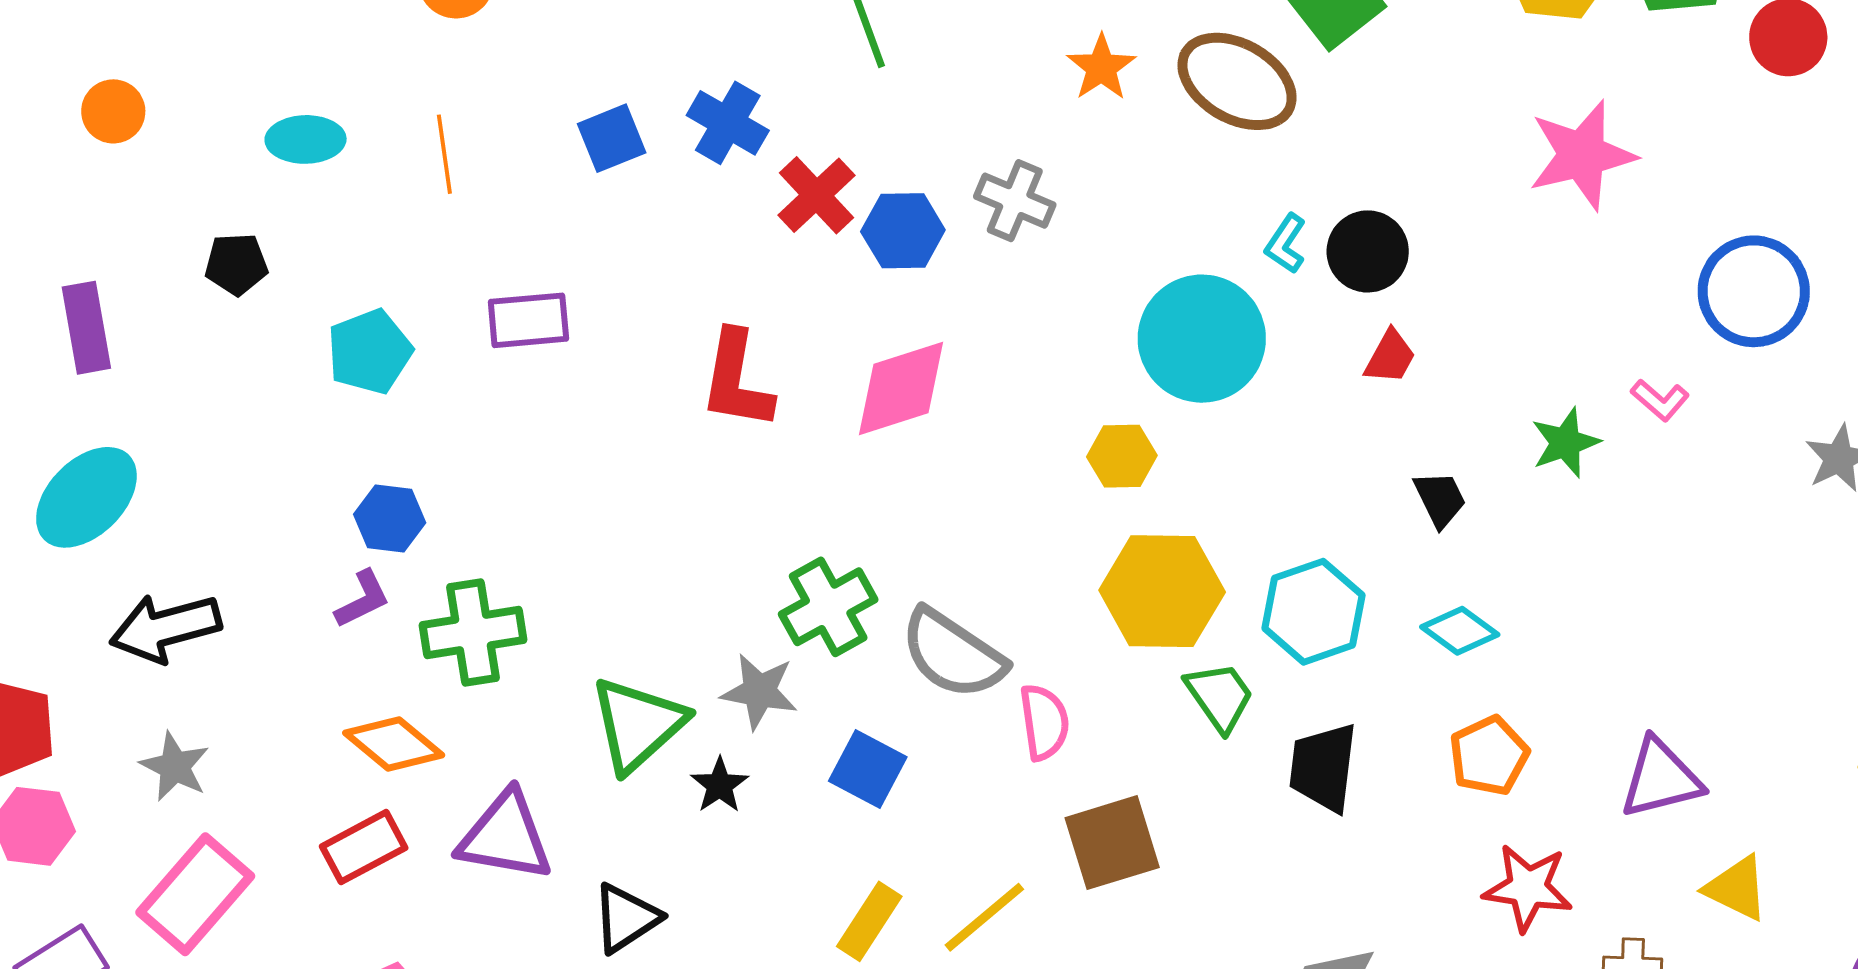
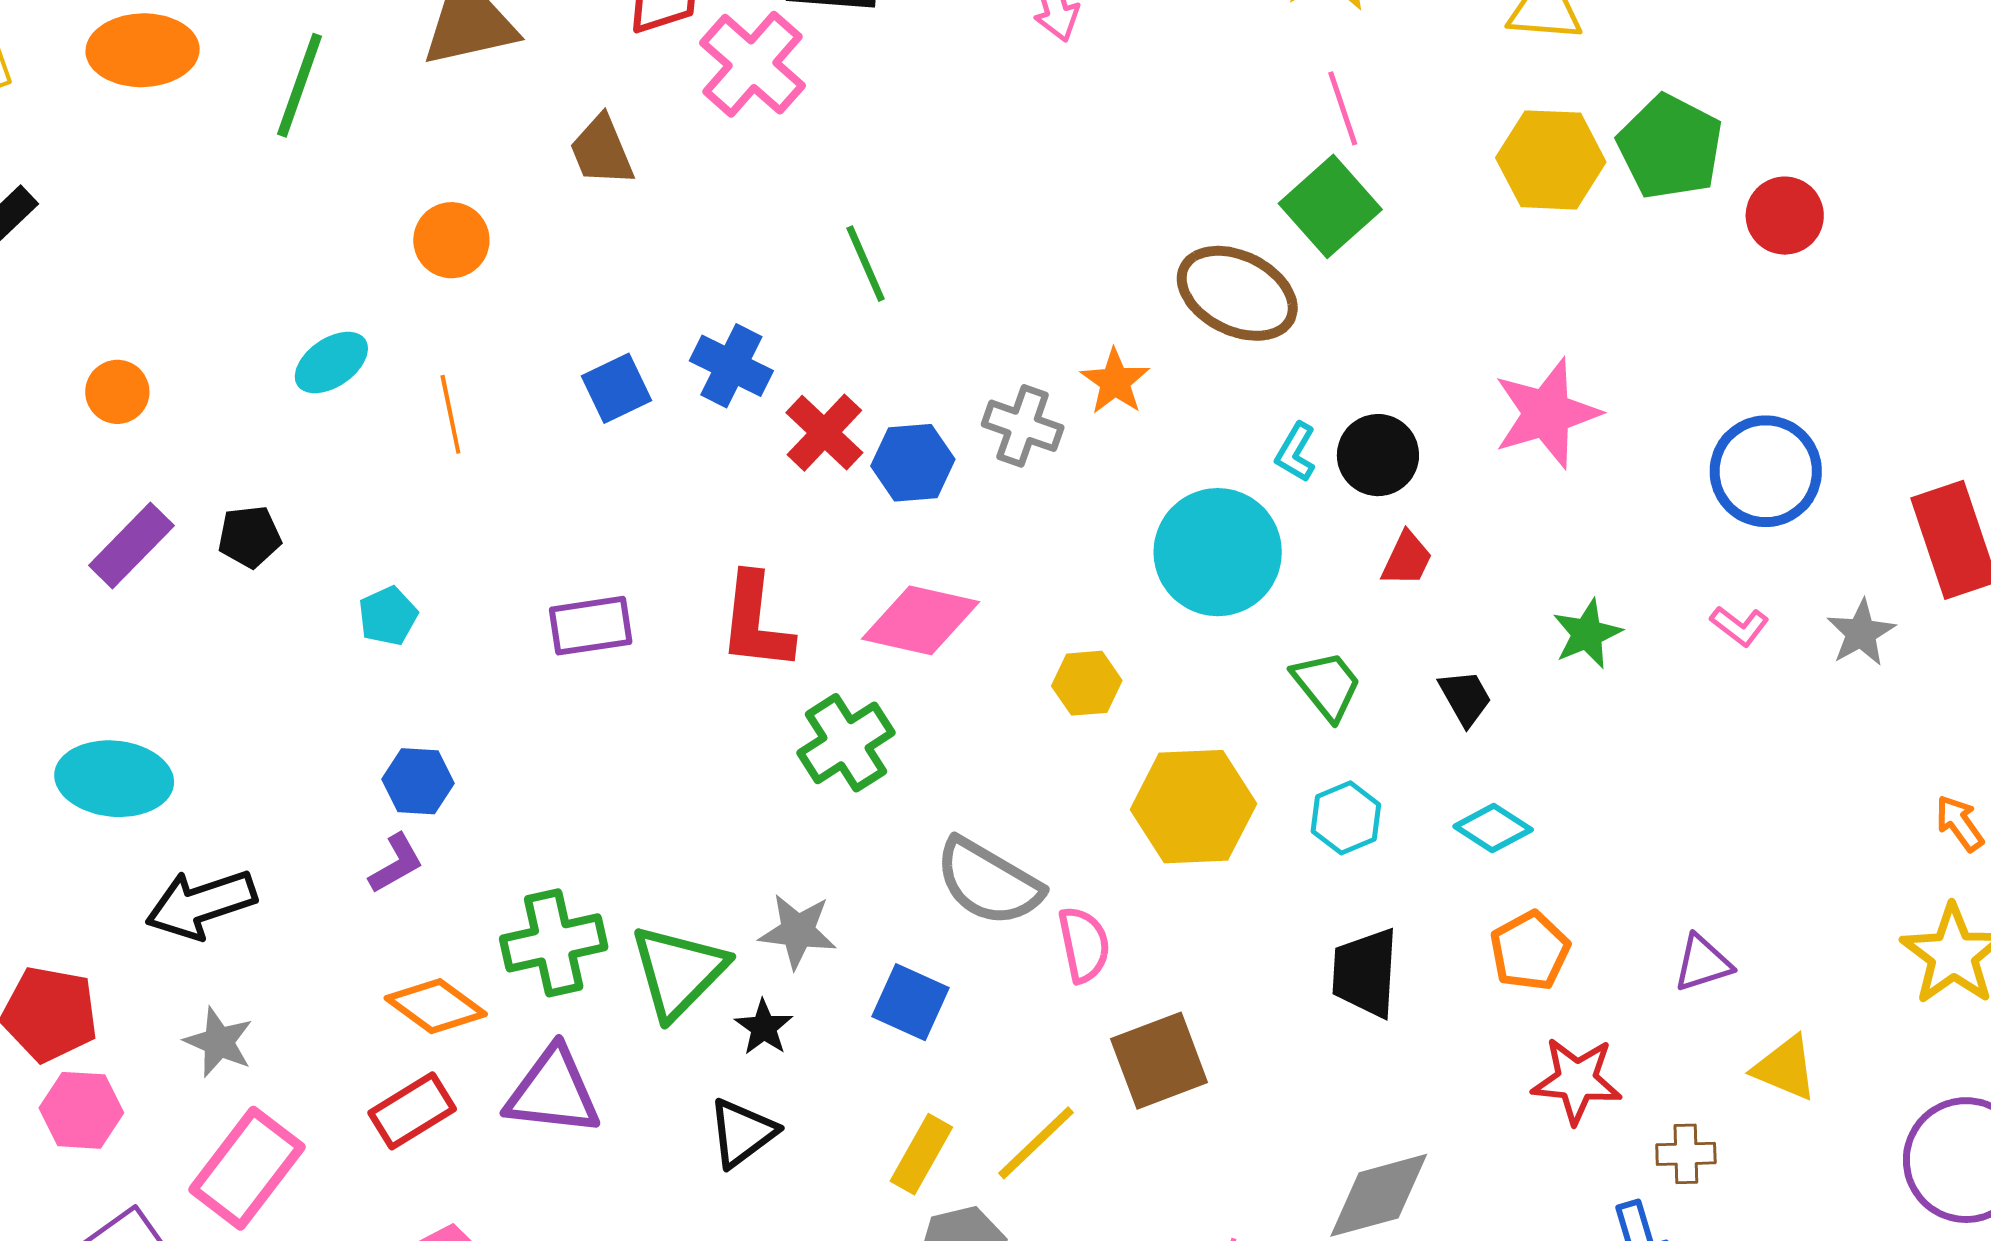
orange star: (1101, 67) -> (1115, 382), moved
cyan ellipse: (306, 139) -> (331, 363), moved, turned -30
pink star: (1582, 155) -> (1547, 413), moved
purple rectangle: (528, 320) -> (591, 626), moved
purple rectangle: (86, 328) -> (131, 545), moved, turned 58
cyan pentagon: (370, 352) -> (388, 616), size x0.7
pink diamond: (901, 388) -> (921, 620), turned 34
pink L-shape: (1660, 400) -> (1740, 626), moved
yellow hexagon: (1122, 456) -> (1087, 683), moved
cyan ellipse: (86, 497) -> (114, 779), turned 54
green cross: (828, 607) -> (846, 743), moved
cyan hexagon: (1313, 612) -> (1346, 818), size x0.7
green cross: (473, 633) -> (554, 943), moved
green trapezoid: (1220, 696) -> (1327, 685), moved
purple triangle: (1661, 779) -> (1703, 963), size x0.7
black triangle: (626, 918) -> (742, 1133), moved

